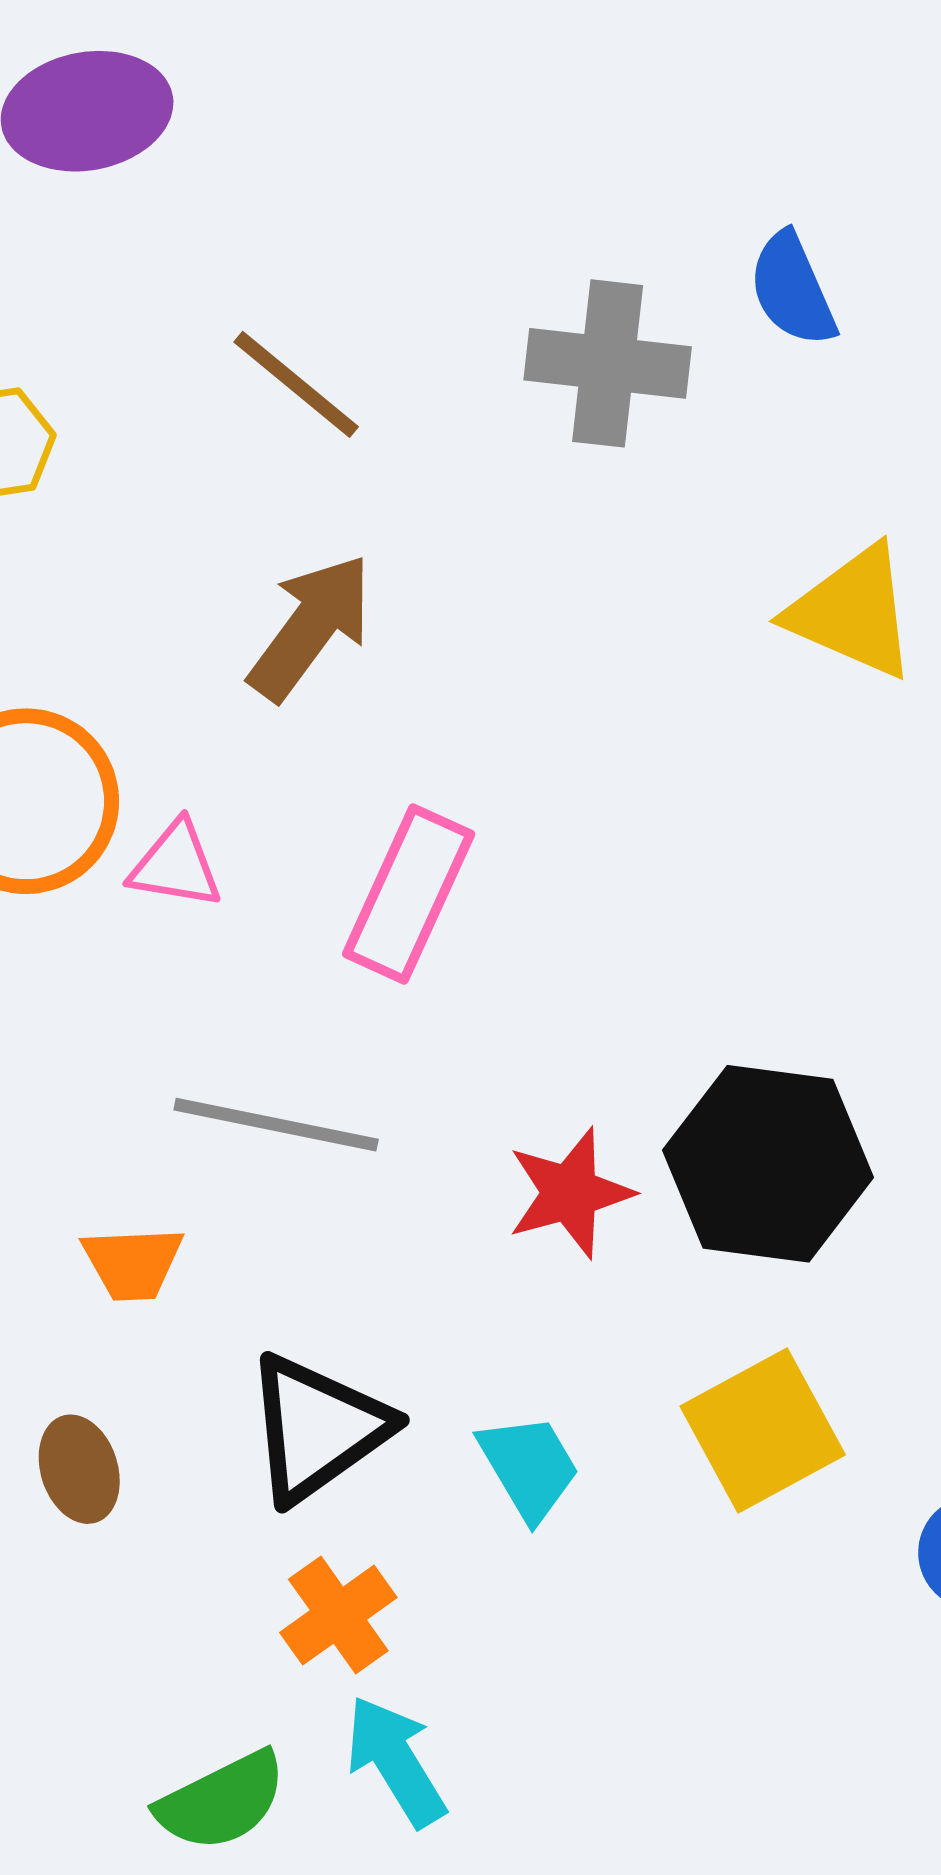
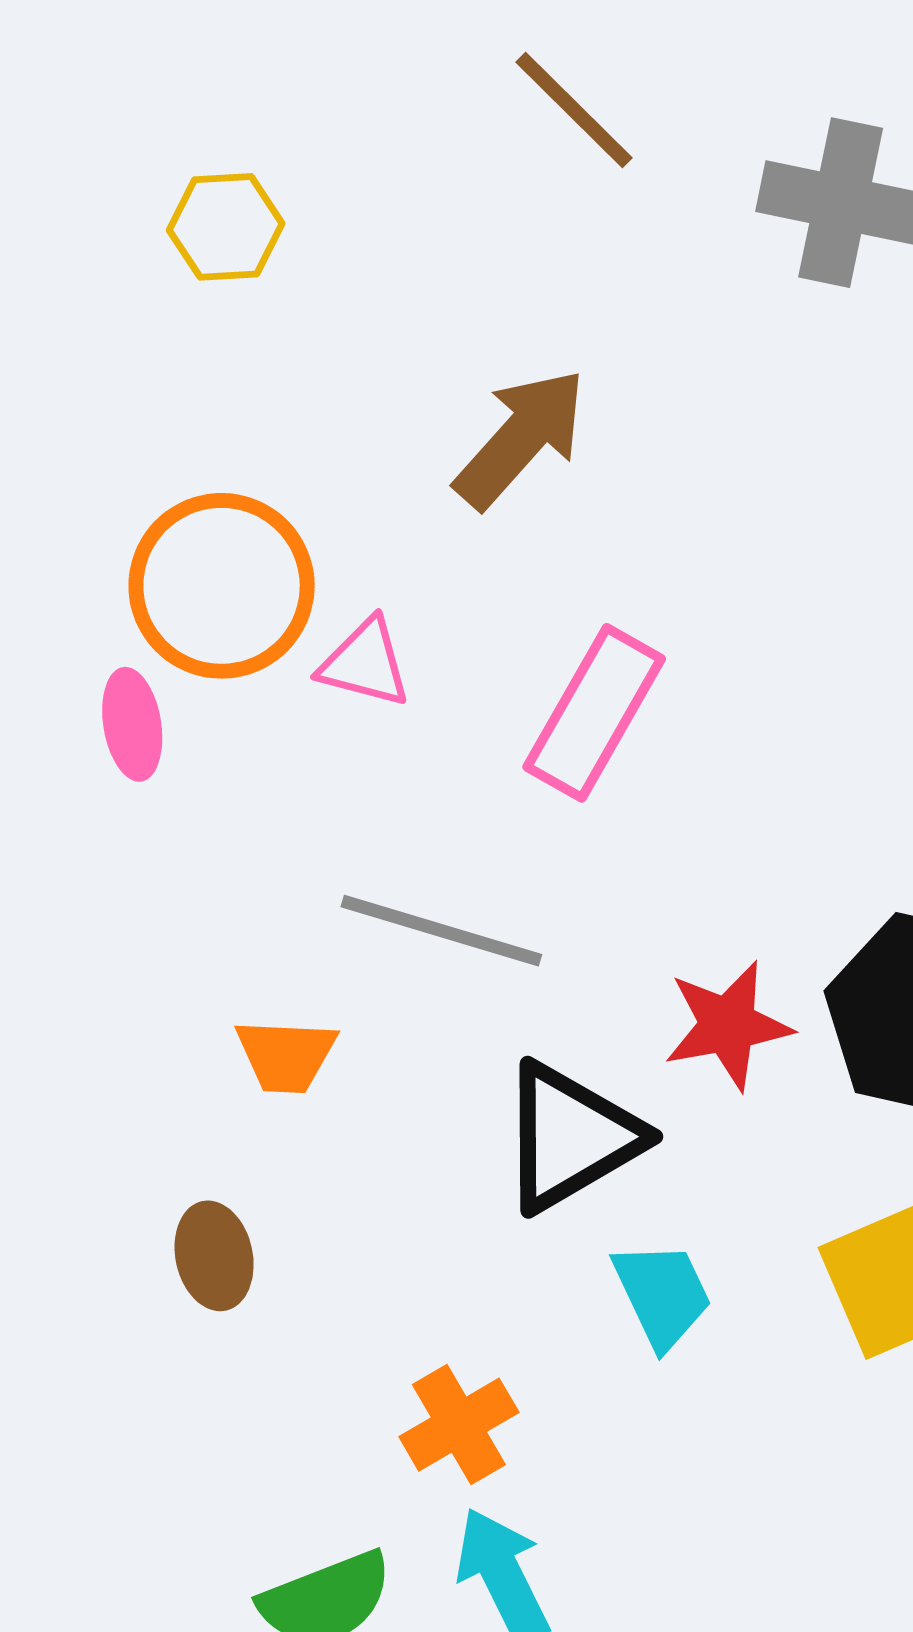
brown line: (296, 384) -> (574, 110), moved
black triangle: (317, 1428) -> (570, 1137), moved

